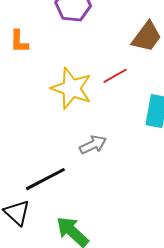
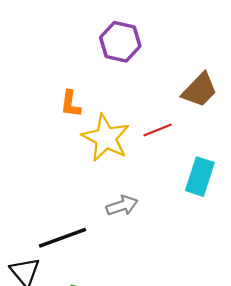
orange L-shape: (19, 41) -> (71, 104), moved

